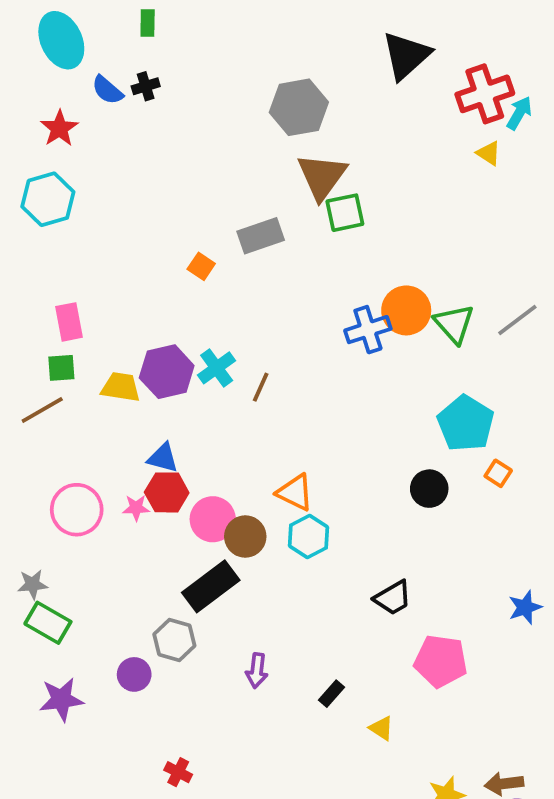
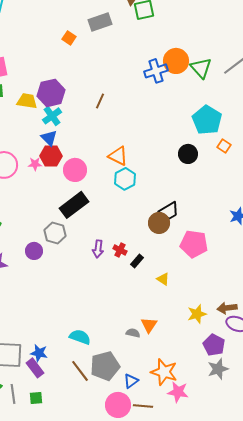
cyan cross: (217, 368) -> (52, 116), moved
blue triangle: (163, 458) -> (49, 138), turned 30
brown circle: (245, 537) -> (159, 223), moved
red cross: (178, 772) -> (120, 250), moved

